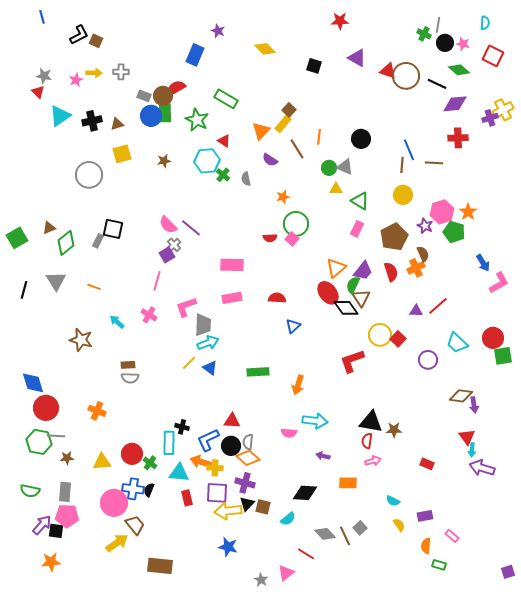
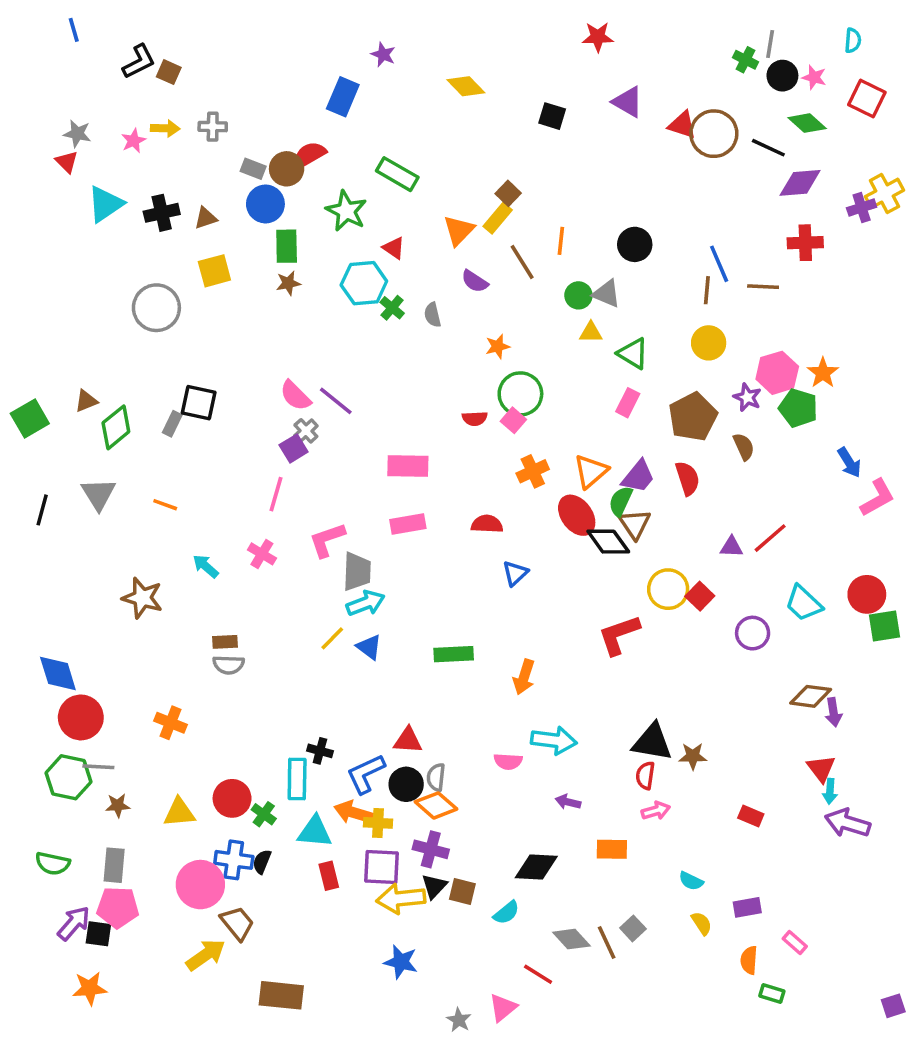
green rectangle: (165, 113) -> (287, 246), moved
orange cross: (416, 268) -> (533, 471), moved

